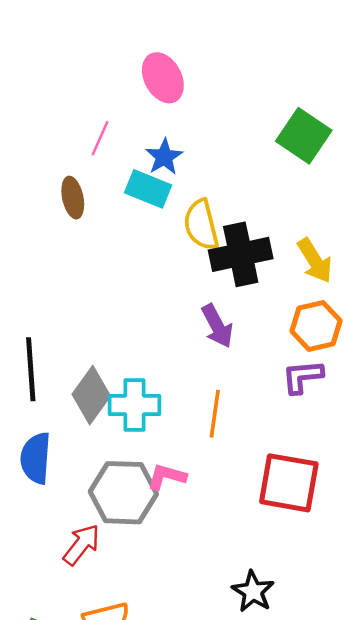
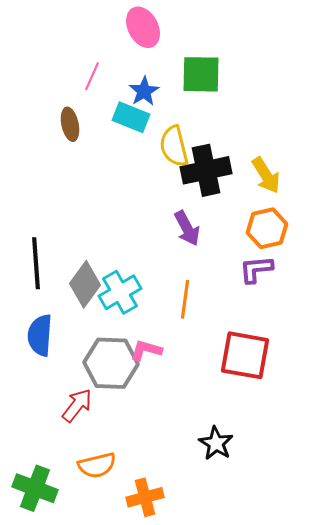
green square: (304, 136) -> (201, 74), moved, turned -33
cyan cross: (134, 405) -> (120, 292), turned -30

